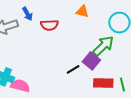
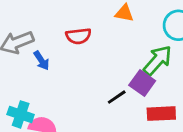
blue arrow: (27, 14) -> (41, 61), moved

